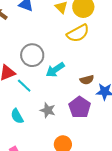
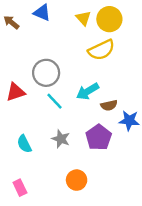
cyan arrow: (55, 70) -> (88, 91), moved
cyan line: (24, 86) -> (55, 101), moved

